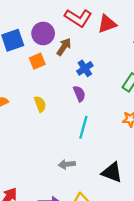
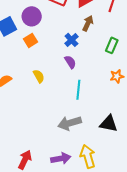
brown arrow: (64, 47) -> (88, 23), moved
gray arrow: (67, 164) -> (70, 123), size x1.6

